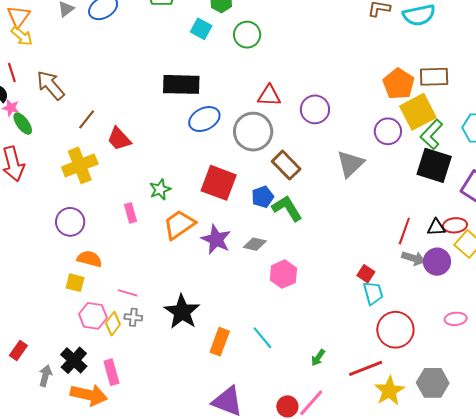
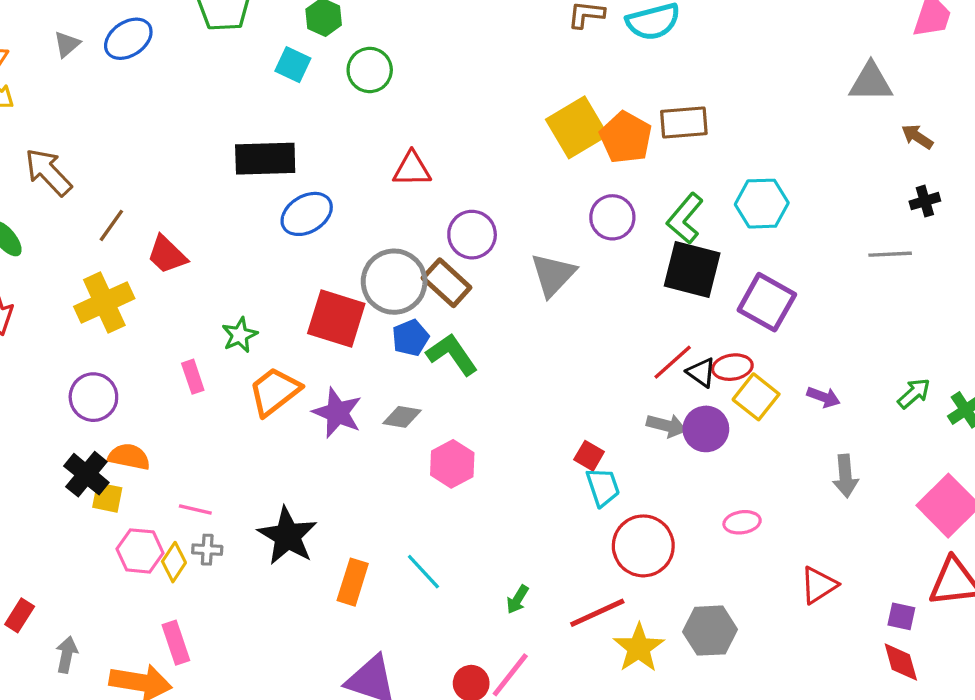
purple circle: (315, 109) -> (472, 235), moved
yellow square: (418, 112) -> (577, 127), moved
gray circle: (253, 132) -> (394, 282), moved
black triangle: (436, 227) -> (701, 372), turned 42
red line: (404, 231) -> (673, 362), moved, turned 32
black cross: (74, 360) -> (86, 474), moved

